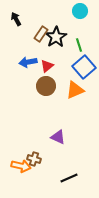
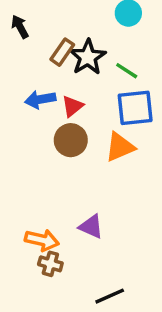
green line: (79, 45) -> (127, 71), turned -40
blue square: (84, 67) -> (135, 108), turned 35
orange arrow: (21, 166) -> (42, 240), moved

